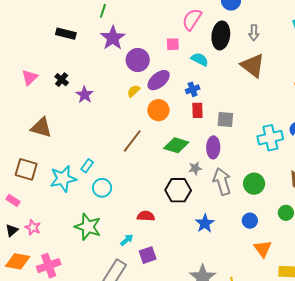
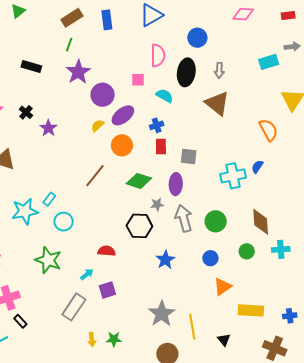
pink semicircle: (192, 19) -> (158, 55), turned 145
orange triangle: (263, 249) -> (223, 287), turned 30

